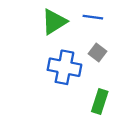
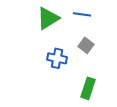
blue cross: (64, 67) -> (57, 58), size x0.7

